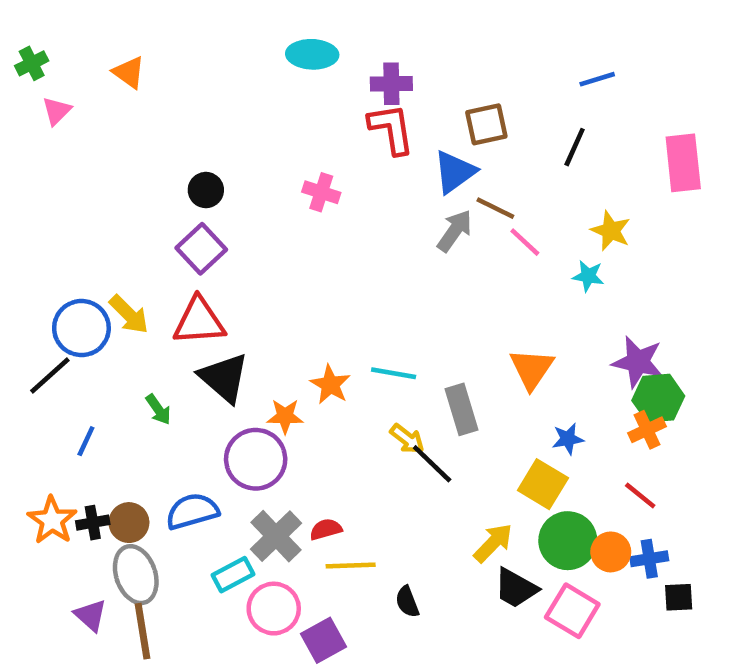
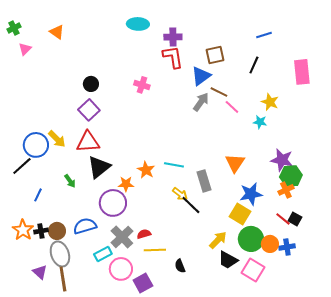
black triangle: (224, 378) -> (99, 167), turned 40
blue star: (568, 439) -> (251, 194), size x1.6
black square: (679, 597) -> (295, 219), moved, turned 32

